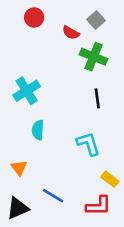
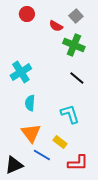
black line: (97, 98) -> (77, 78), turned -42
orange triangle: (19, 168) -> (31, 133), moved, size x1.5
yellow rectangle: (110, 179) -> (60, 142), moved

